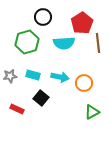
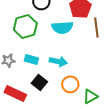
orange circle: (84, 83) -> (70, 84), moved
red rectangle: (17, 109) -> (15, 93), size x1.5

